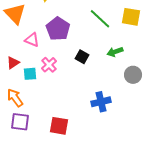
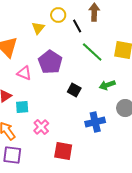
pink cross: (49, 65) -> (41, 127), moved
blue cross: (101, 102) -> (95, 122), moved
red square: (59, 126) -> (63, 151), moved

